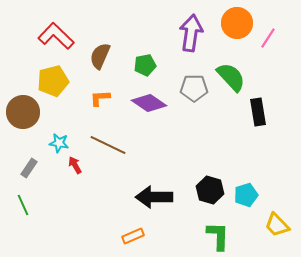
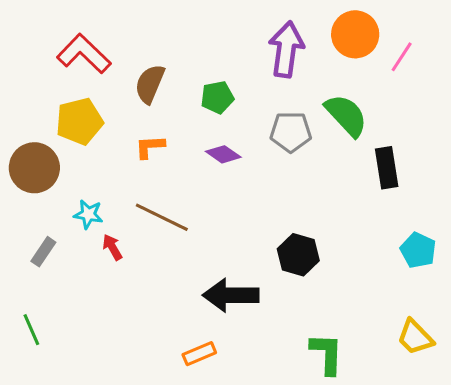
purple diamond: (149, 103) -> (223, 154), size x0.7
black hexagon: (210, 190) -> (298, 255), moved
cyan pentagon: (246, 195) -> (418, 250), moved, turned -30
green line: (23, 205) -> (31, 330), moved

